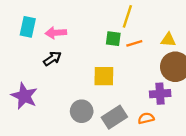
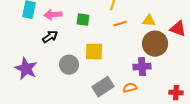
green square: (113, 39) -> (83, 20), moved
gray circle: (82, 111) -> (69, 65), moved

